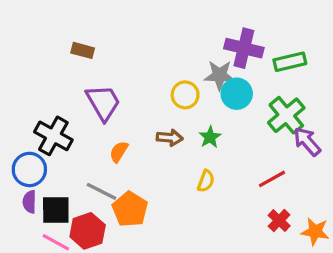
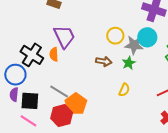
gray star: (220, 75) -> (134, 45), moved
orange semicircle: (119, 152) -> (54, 54), moved, turned -40
red hexagon: (88, 231) -> (62, 116), moved

